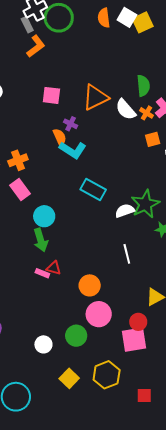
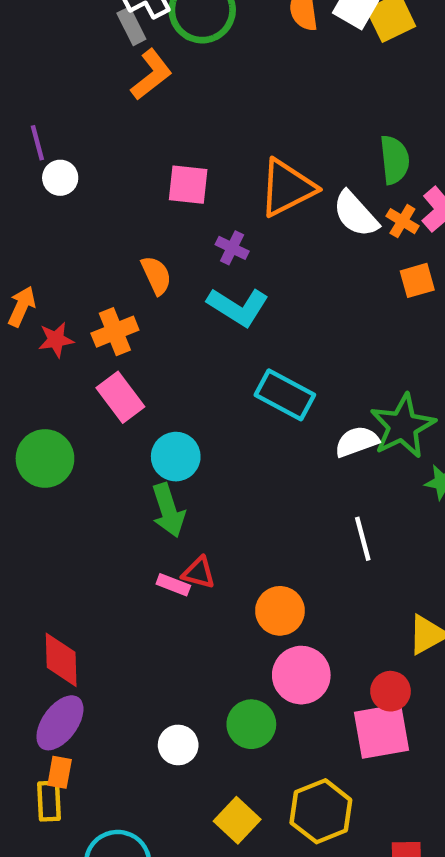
orange semicircle: (60, 137) -> (156, 275), moved

